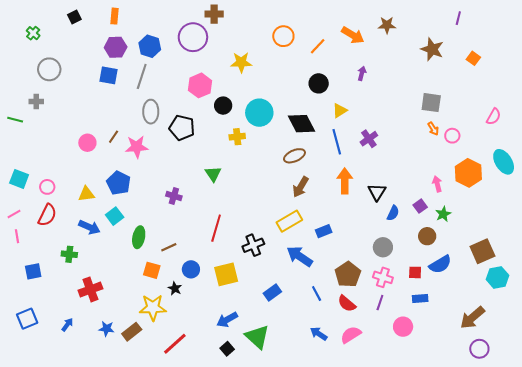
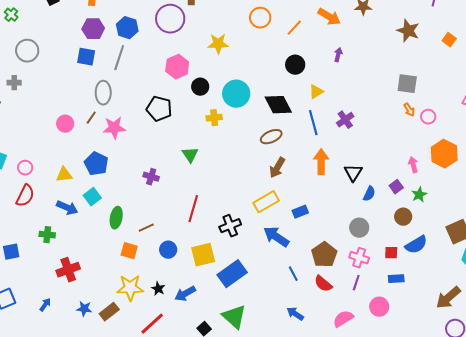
gray ellipse: (151, 112) -> (103, 93), moved
black star: (175, 288) -> (158, 289), moved
blue rectangle: (272, 292) -> (232, 274), moved, size x1.6
blue arrow: (227, 320) -> (185, 294), moved
pink semicircle: (351, 335) -> (343, 319), moved

